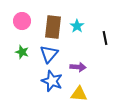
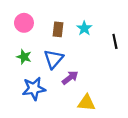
brown rectangle: (53, 27) -> (58, 29), size x0.6
purple arrow: (78, 67) -> (70, 78), moved, turned -42
blue star: (52, 81) -> (34, 89), moved, turned -30

